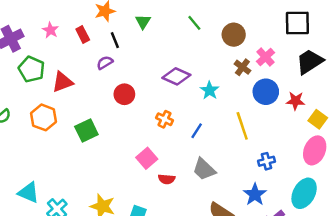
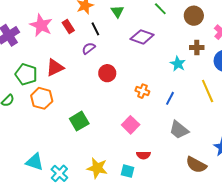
pink star: (51, 30) -> (41, 25), size x1.6
brown cross: (242, 67) -> (197, 48), moved, turned -32
green pentagon: (32, 69) -> (26, 74), moved
purple diamond: (176, 76) -> (142, 37), moved
green square: (86, 130) -> (79, 121), moved
red semicircle: (167, 179) -> (143, 155), moved

